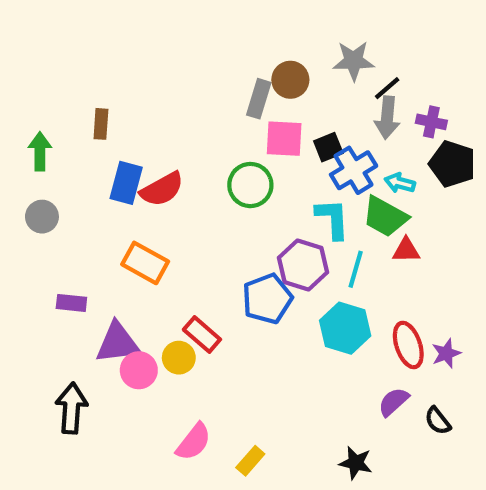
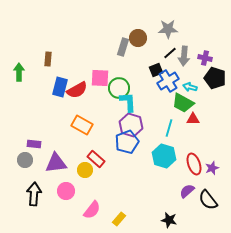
black line: (387, 88) -> (170, 53), moved
pink square: (284, 139) -> (100, 78), moved
gray circle: (42, 217) -> (25, 160), moved
cyan L-shape: (332, 219) -> (128, 102), moved
orange rectangle: (145, 263) -> (82, 125), moved
purple hexagon: (303, 265) -> (131, 125), moved
pink circle: (139, 370) -> (66, 191), moved
black semicircle: (438, 421) -> (208, 200), size x1.5

